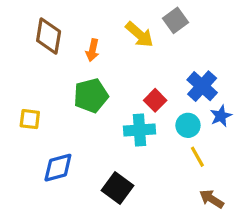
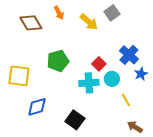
brown diamond: (49, 36) -> (31, 23), turned -40
orange arrow: (92, 50) -> (59, 13), moved, turned -40
yellow square: (30, 119) -> (19, 76), size x1.6
cyan circle: (188, 125) -> (112, 79), moved

